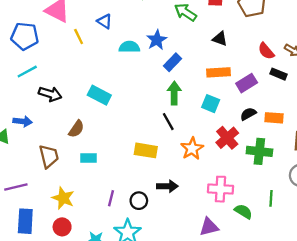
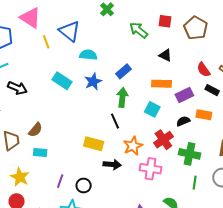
blue triangle: (105, 21) -> (69, 31), size x1.6
blue star: (157, 40) -> (93, 82), moved
cyan rectangle: (99, 95) -> (62, 81), moved
orange rectangle: (274, 118) -> (204, 115), moved
brown semicircle: (76, 129) -> (35, 130), moved
cyan rectangle: (89, 158) -> (40, 153), moved
black arrow: (167, 186) -> (112, 164), moved
pink cross: (220, 189) -> (151, 169), moved
green line: (271, 198) -> (195, 183), moved

